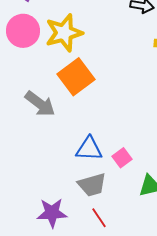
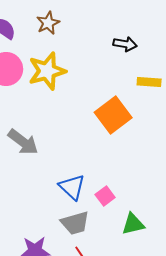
orange square: (76, 77) -> (113, 115), moved
blue triangle: (89, 149) -> (72, 187), turned 40

